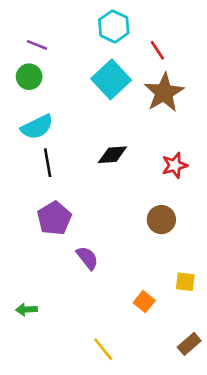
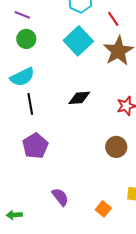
green circle: (29, 77) -> (26, 39), moved
purple semicircle: (87, 258) -> (60, 197), moved

